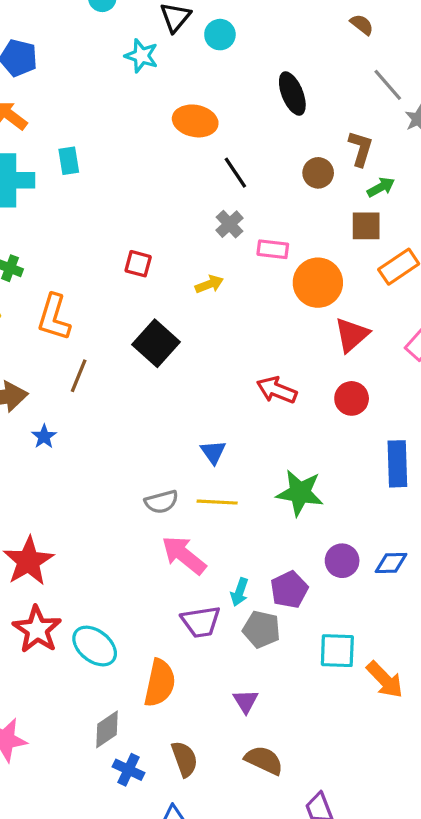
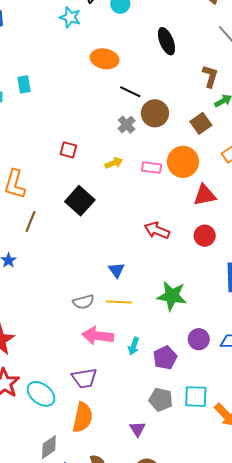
black line: (235, 173) -> (130, 92), turned -30
brown circle: (318, 173) -> (155, 113), moved, size x1.4
brown square: (366, 226) -> (201, 123), moved, turned -35
pink rectangle: (273, 249) -> (152, 168), moved
red triangle: (352, 335) -> (205, 195), turned 30
pink arrow: (184, 555) -> (98, 336), turned -32
cyan arrow: (239, 592) -> (134, 346), moved
purple trapezoid: (201, 622) -> (84, 378), moved
gray pentagon: (262, 629) -> (161, 400), moved

